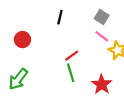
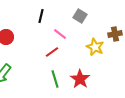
pink line: (102, 36) -> (60, 34), moved
green line: (71, 73) -> (55, 79), moved

